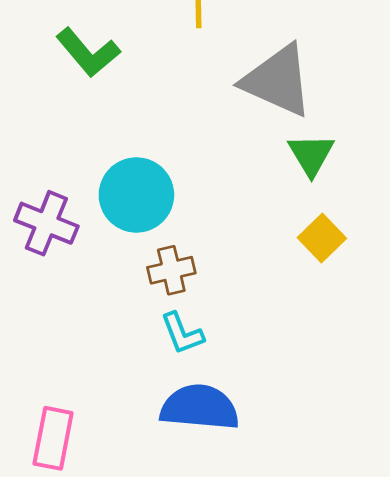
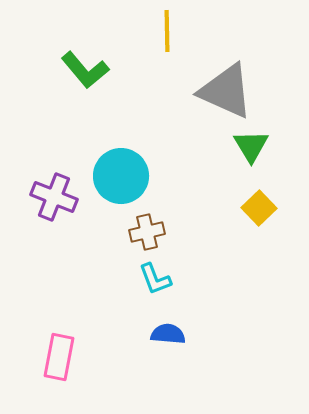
blue semicircle: (200, 407) -> (168, 334), size x0.6

